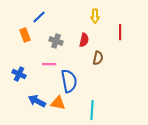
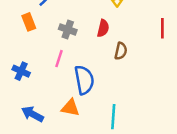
red line: (120, 32) -> (162, 28), moved
pink line: (49, 64) -> (59, 59), turned -72
blue arrow: (37, 101) -> (32, 114), moved

